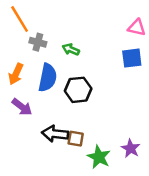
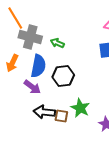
gray cross: (38, 42) -> (30, 37), size x1.6
purple arrow: (22, 107) -> (32, 87), moved
green star: (99, 157) -> (80, 108), moved

